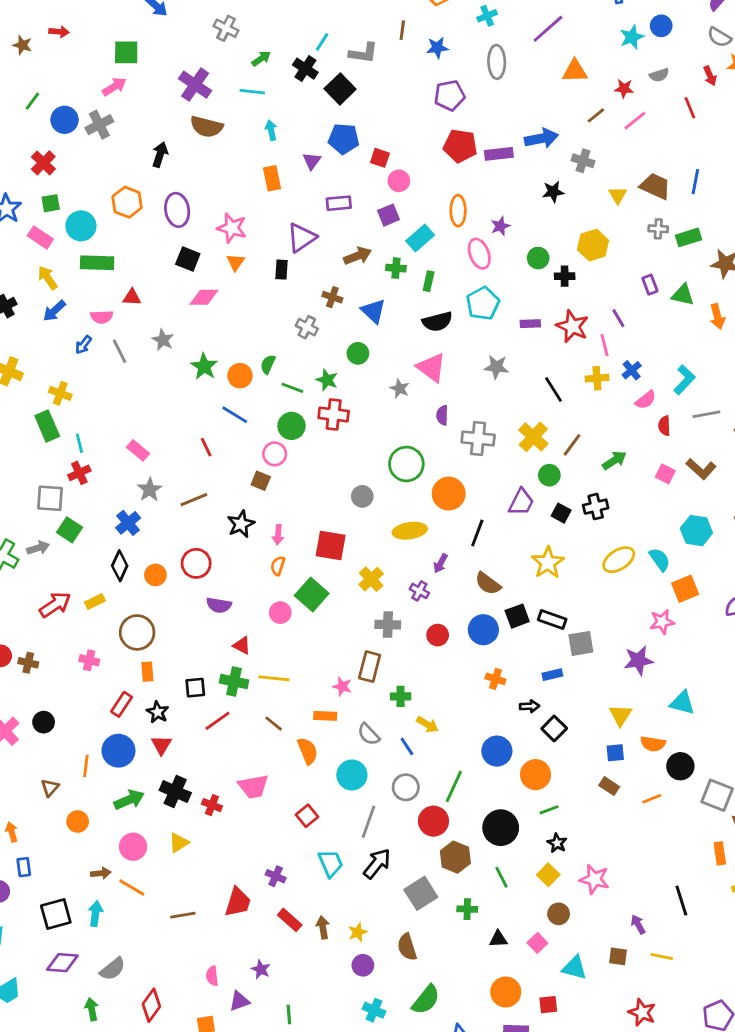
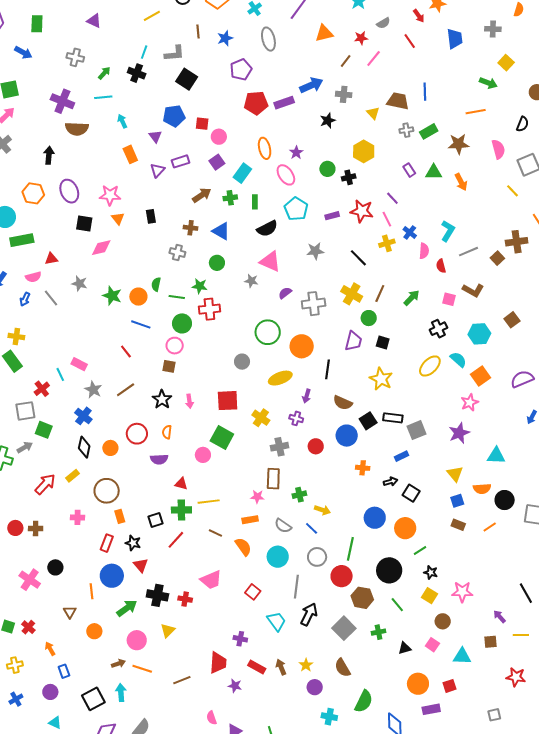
black square: (340, 89) -> (187, 79), moved
purple triangle: (301, 238) -> (157, 170), moved, size x0.7
pink semicircle: (646, 400) -> (424, 251), turned -35
purple semicircle: (442, 415) -> (285, 293), turned 64
cyan line: (79, 443) -> (60, 374), moved
black cross: (596, 507) -> (438, 329), moved
orange semicircle: (278, 566) -> (167, 432), moved
purple star: (261, 969) -> (235, 686), moved

